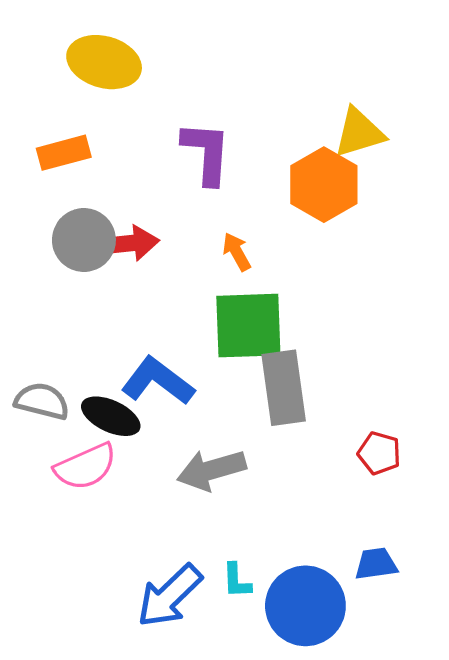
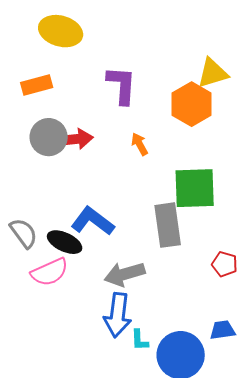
green square: (248, 326) -> (195, 188), moved
gray semicircle: (42, 401) -> (24, 233), turned 40
blue arrow: (170, 596) -> (118, 315), moved, turned -39

